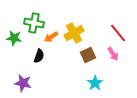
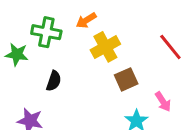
orange arrow: (51, 37) -> (86, 20), moved
pink arrow: (113, 54) -> (163, 102), moved

